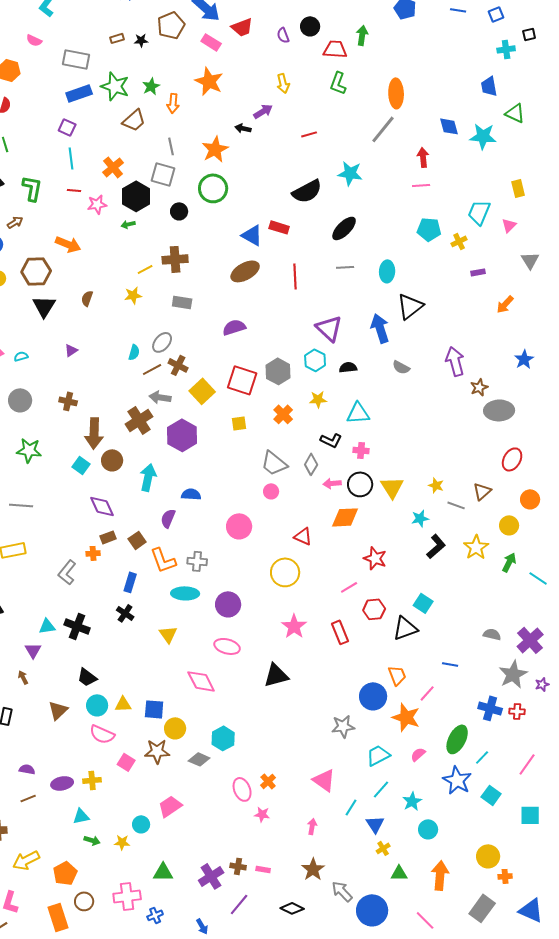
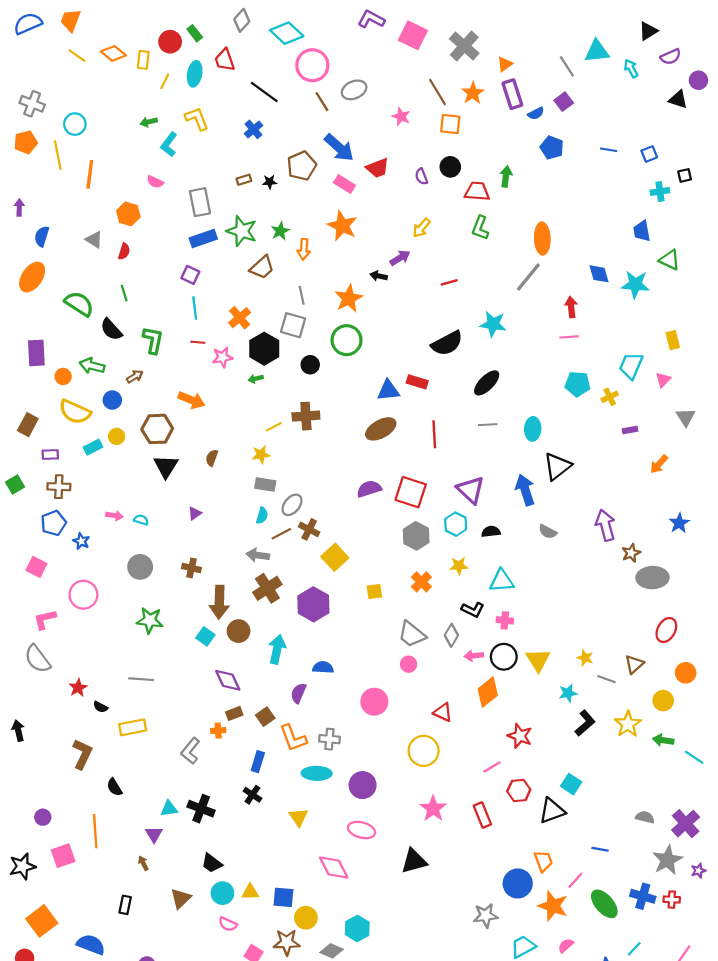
gray rectangle: (76, 59) -> (200, 202), turned 68
yellow arrow: (283, 83) -> (421, 228), turned 54
blue triangle: (252, 235) -> (388, 390), turned -35
gray rectangle: (182, 302) -> (265, 485), moved
cyan semicircle: (21, 356) -> (141, 520), turned 32
red square: (242, 380) -> (411, 492), moved
gray arrow: (160, 397) -> (258, 555), moved
orange diamond: (345, 517) -> (488, 692), turned -36
green arrow: (509, 562) -> (663, 740), turned -108
pink semicircle: (102, 734) -> (228, 924), size x0.7
green ellipse: (457, 739) -> (604, 904), moved, turned -68

